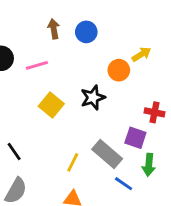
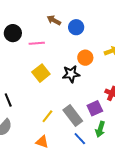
brown arrow: (54, 29) -> (54, 20), turned -64
orange circle: (119, 70) -> (85, 58), moved
purple square: (135, 138) -> (95, 108), turned 35

